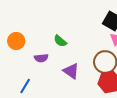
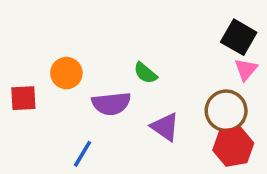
purple semicircle: (41, 58) -> (111, 104), size x1.5

